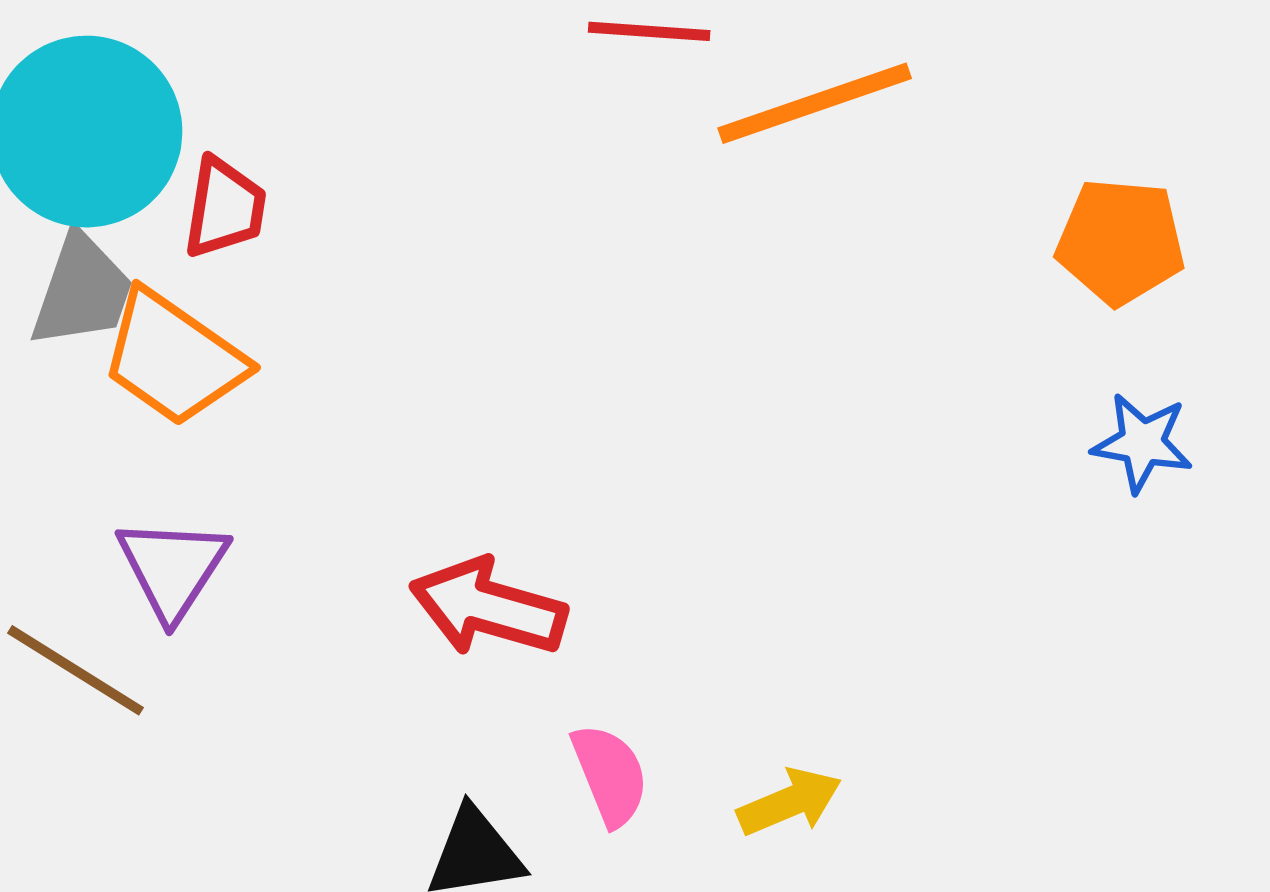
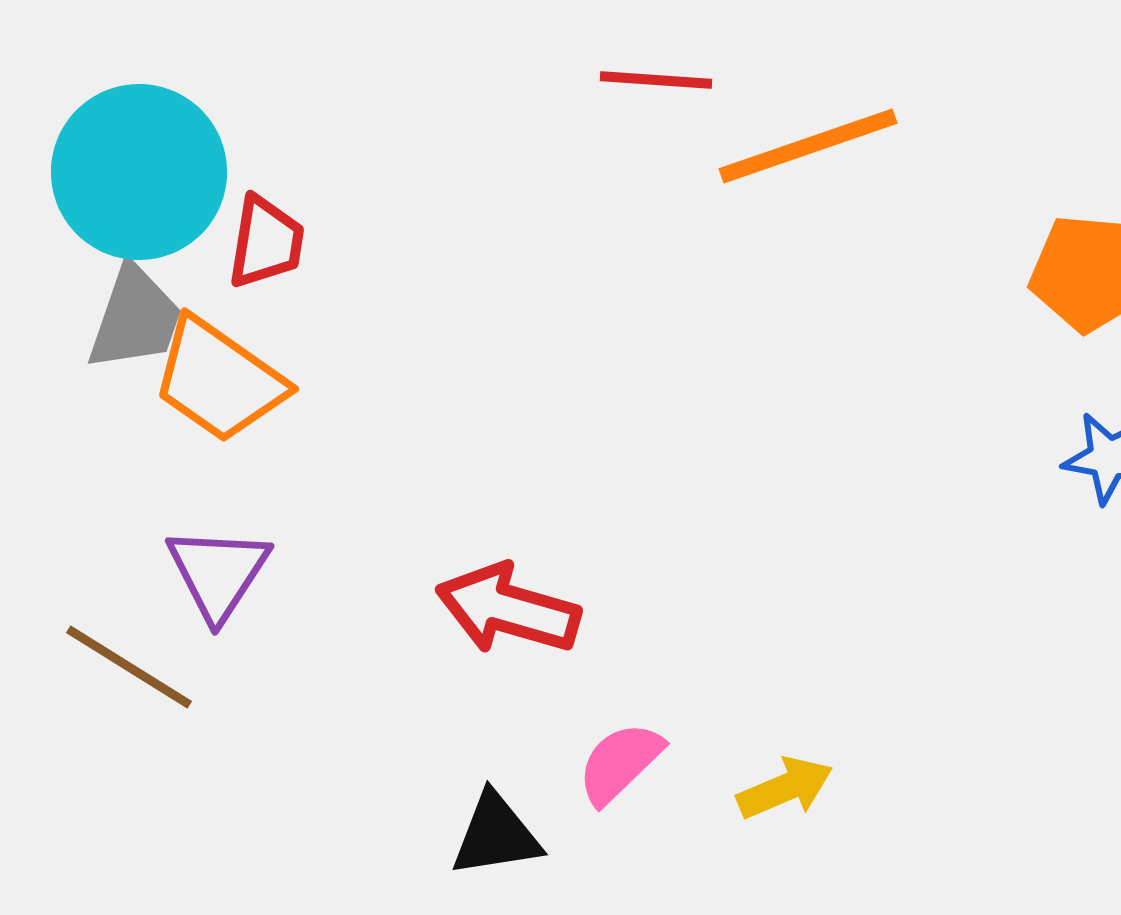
pink semicircle: (610, 775) -> (620, 763), turned -112

